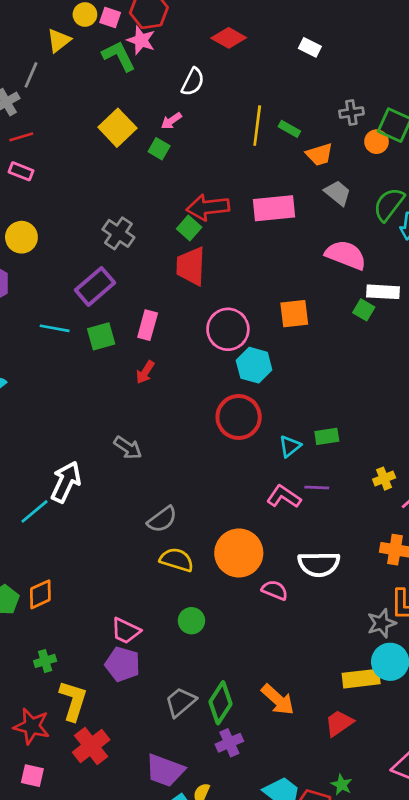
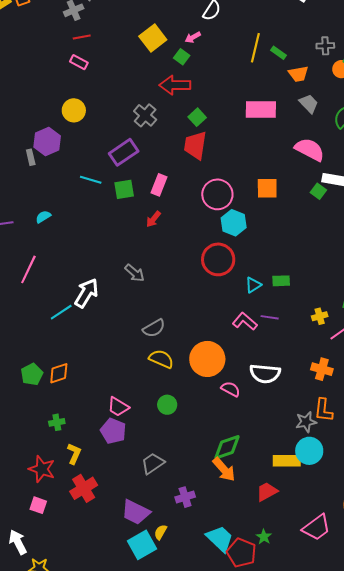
red arrow: (208, 207) -> (175, 85), moved
yellow L-shape: (73, 701) -> (74, 454), size x0.7
green diamond: (221, 703) -> (227, 447), moved, turned 32

